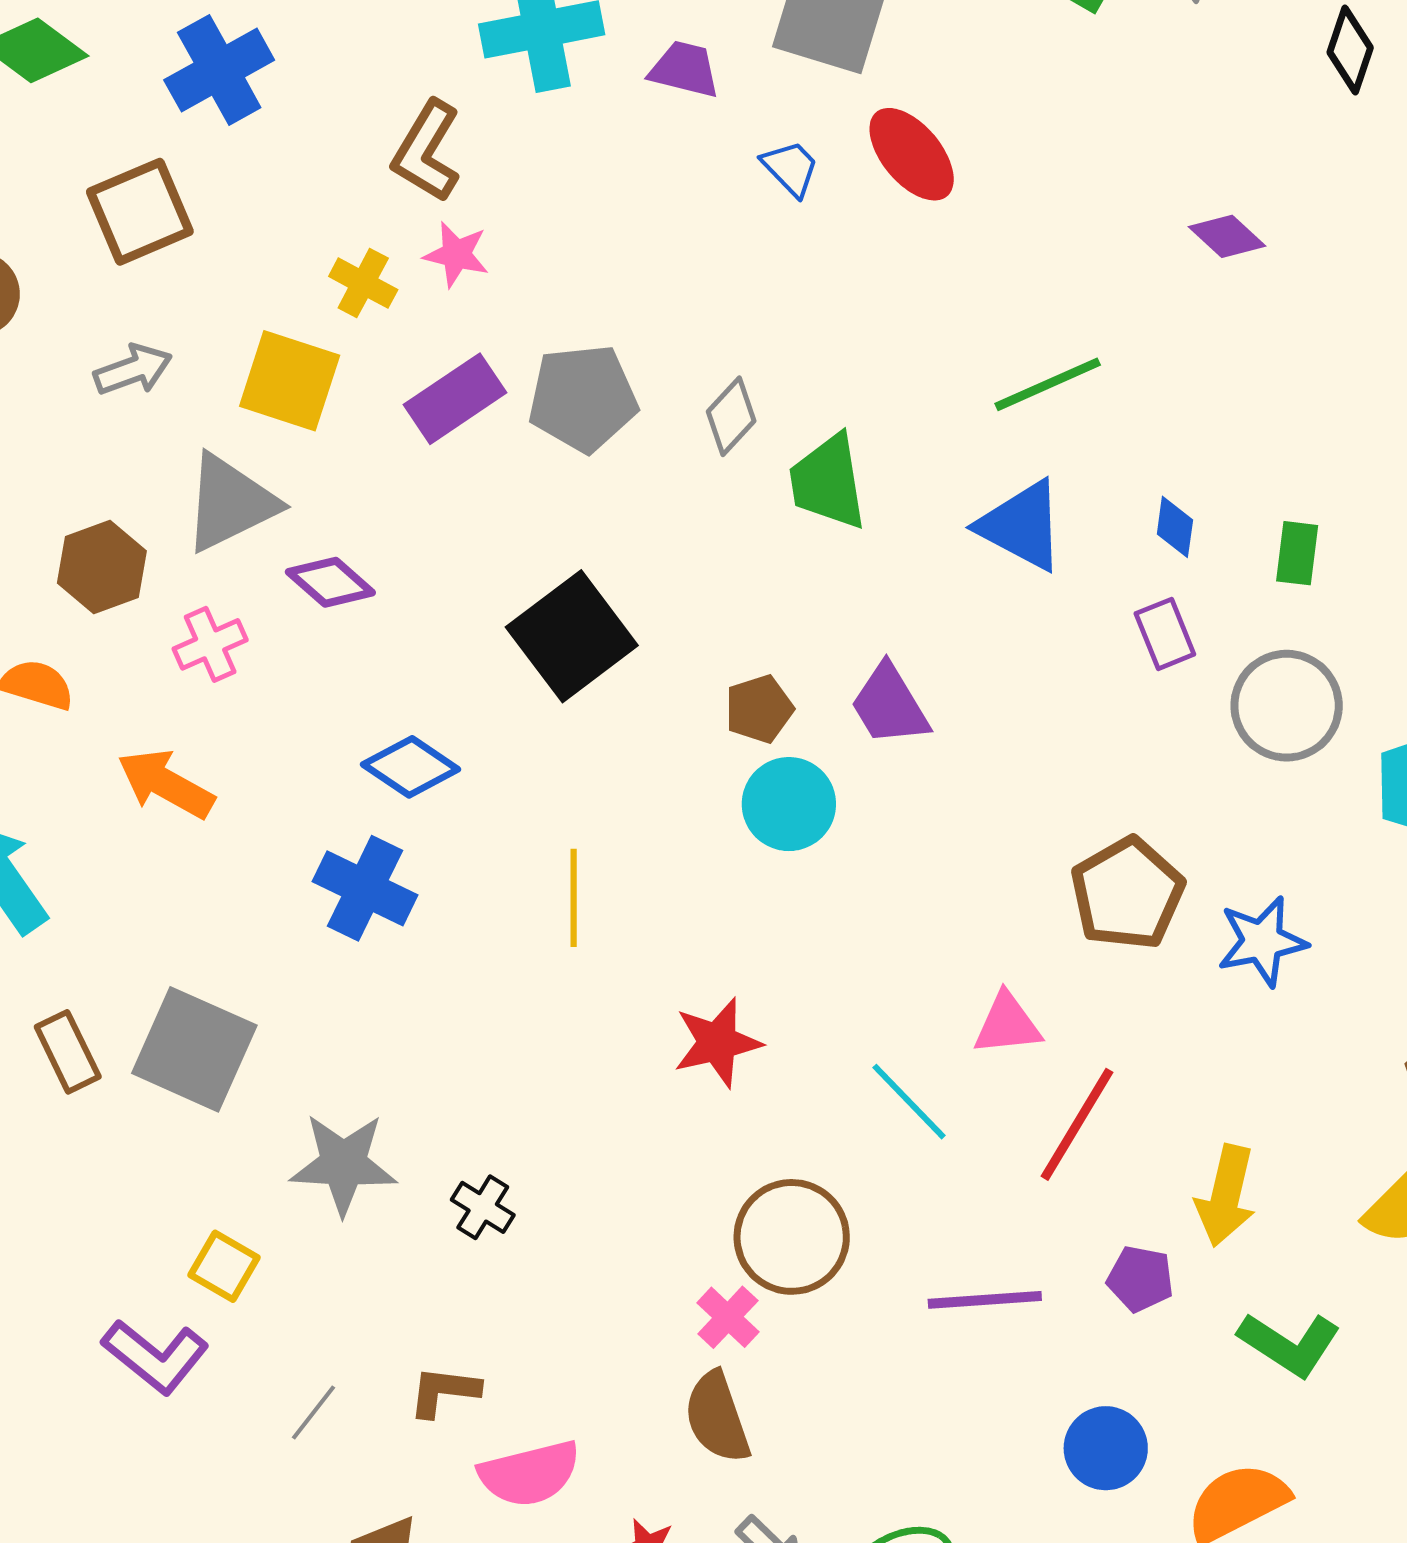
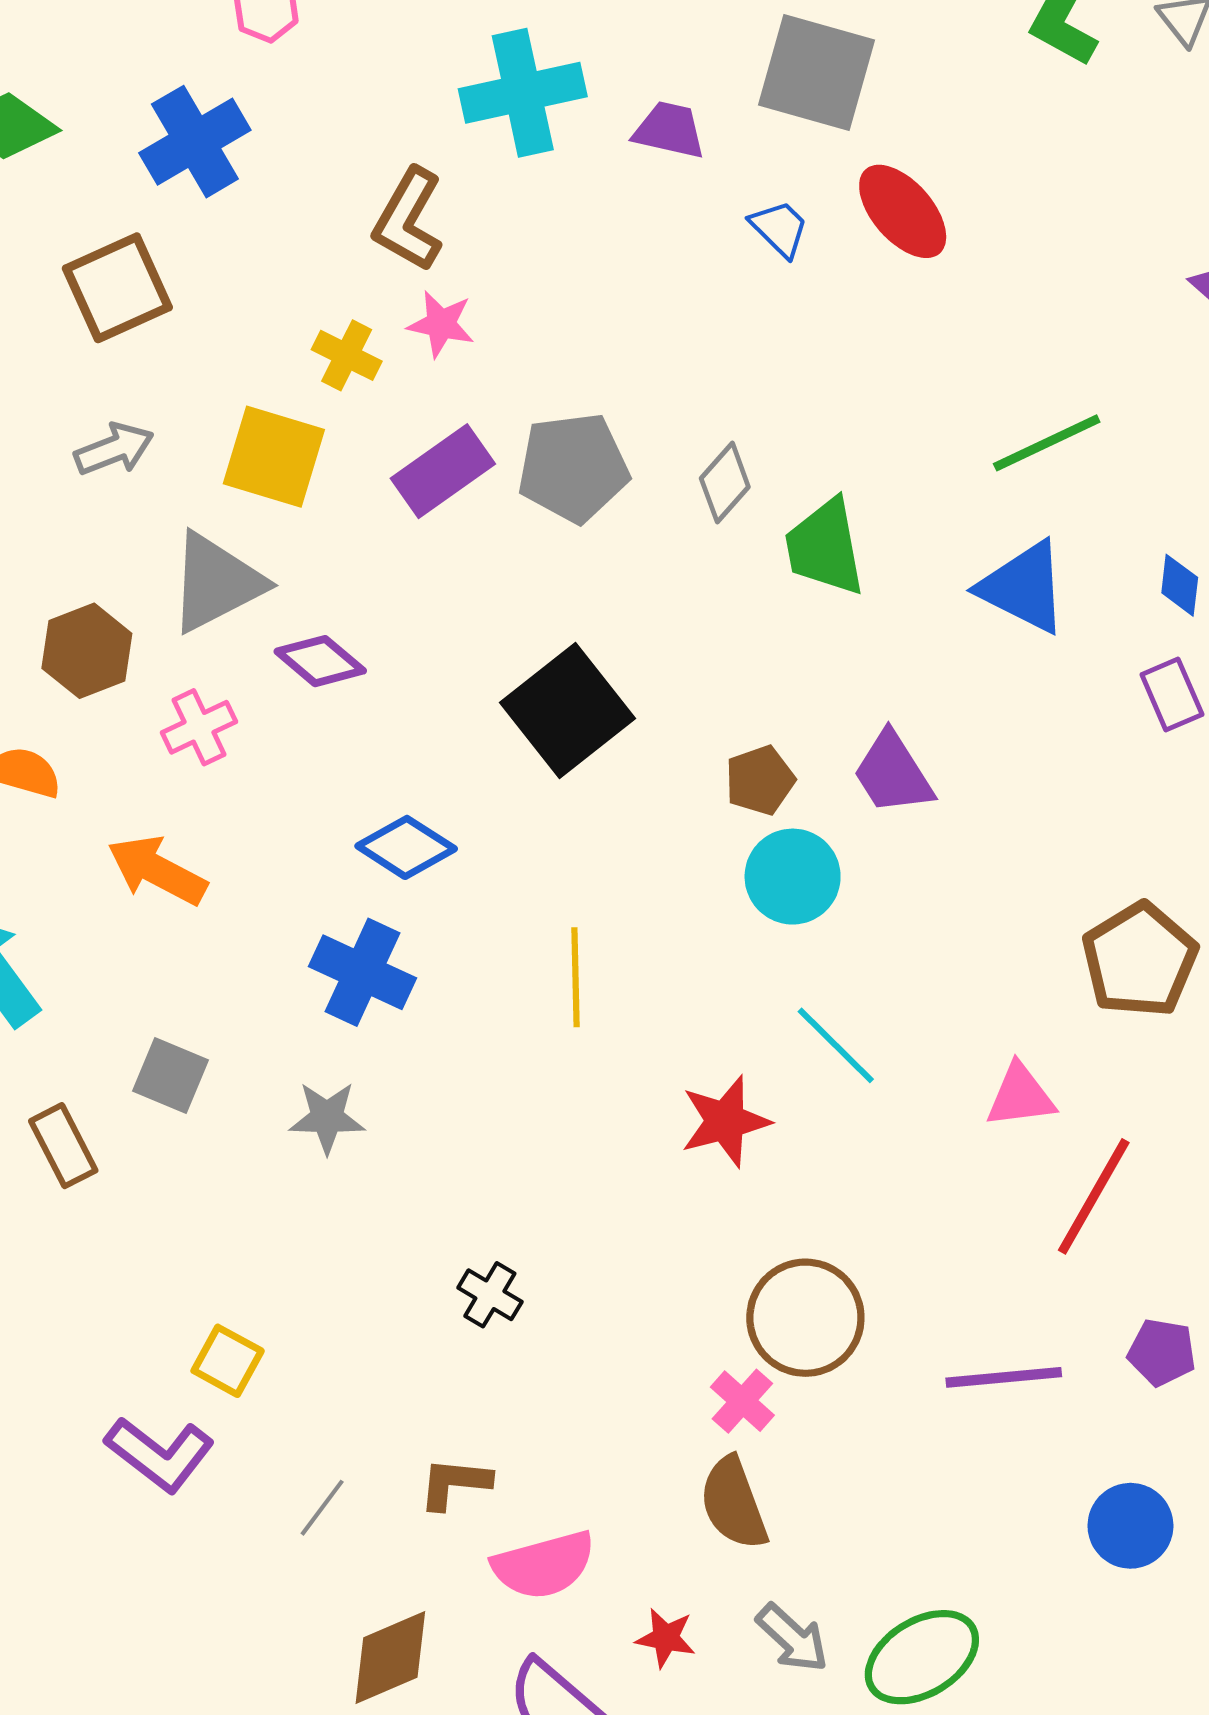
gray square: (194, 1049) -> (170, 1075), moved, size x0.6
cyan line: (909, 1102) -> (836, 1045), moved
gray star: (343, 1164) -> (327, 1118), moved, size x0.7

